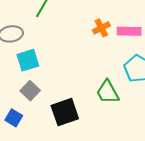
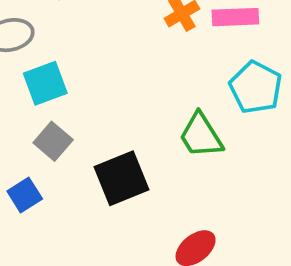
blue square: (14, 118) -> (25, 195), turned 30

